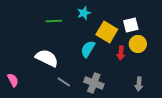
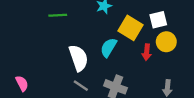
green line: (54, 21) -> (58, 15), moved
white semicircle: (47, 58) -> (79, 58), moved, turned 45

